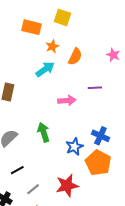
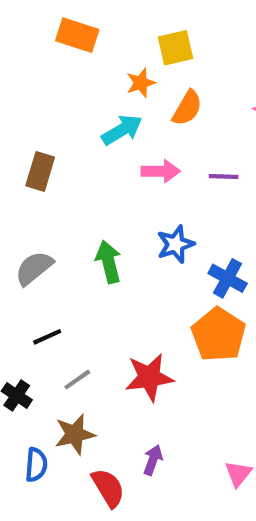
yellow square: (63, 17) -> (175, 48), moved, turned -36
orange rectangle: (31, 27) -> (77, 35), moved
pink arrow: (67, 100) -> (161, 171), moved
blue star: (74, 147) -> (176, 244), moved

